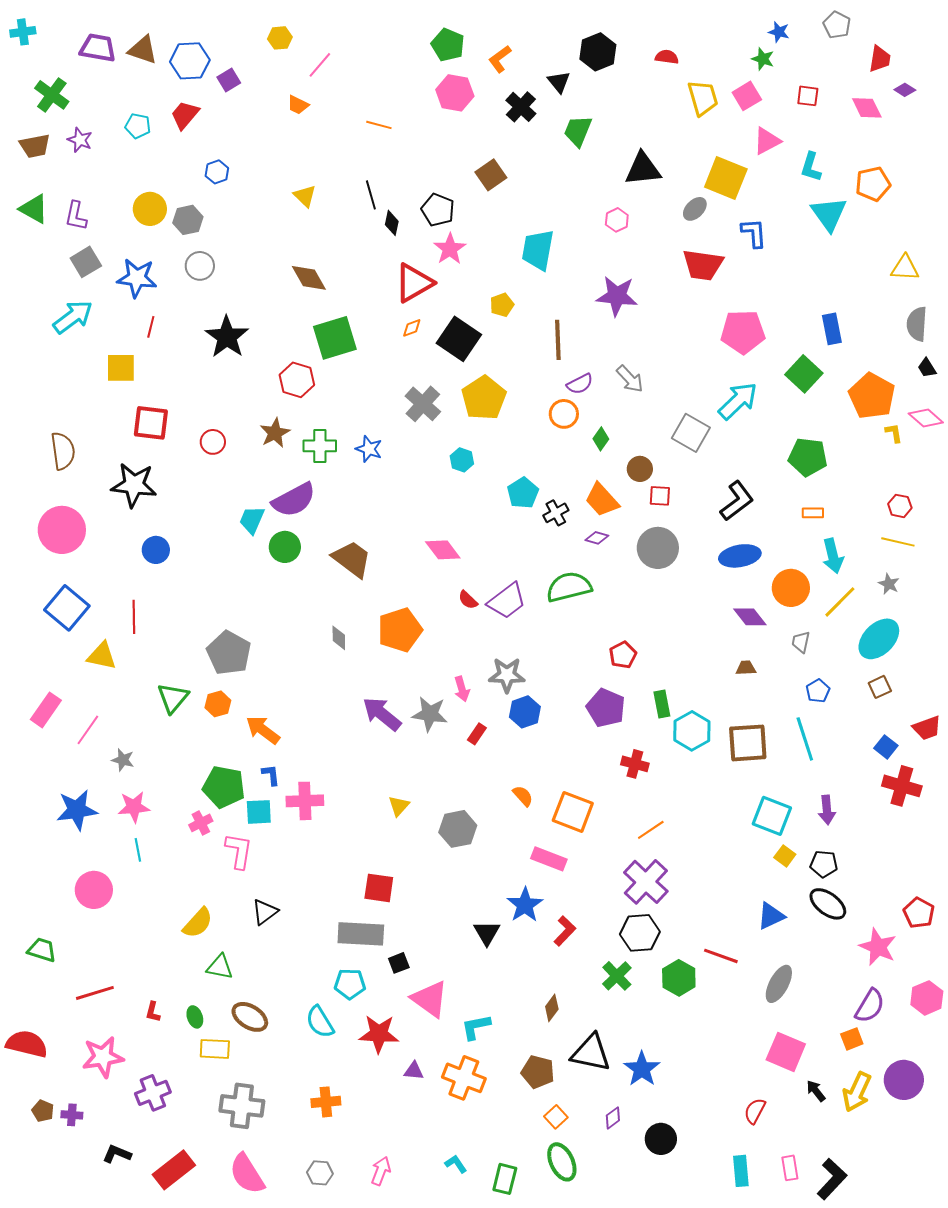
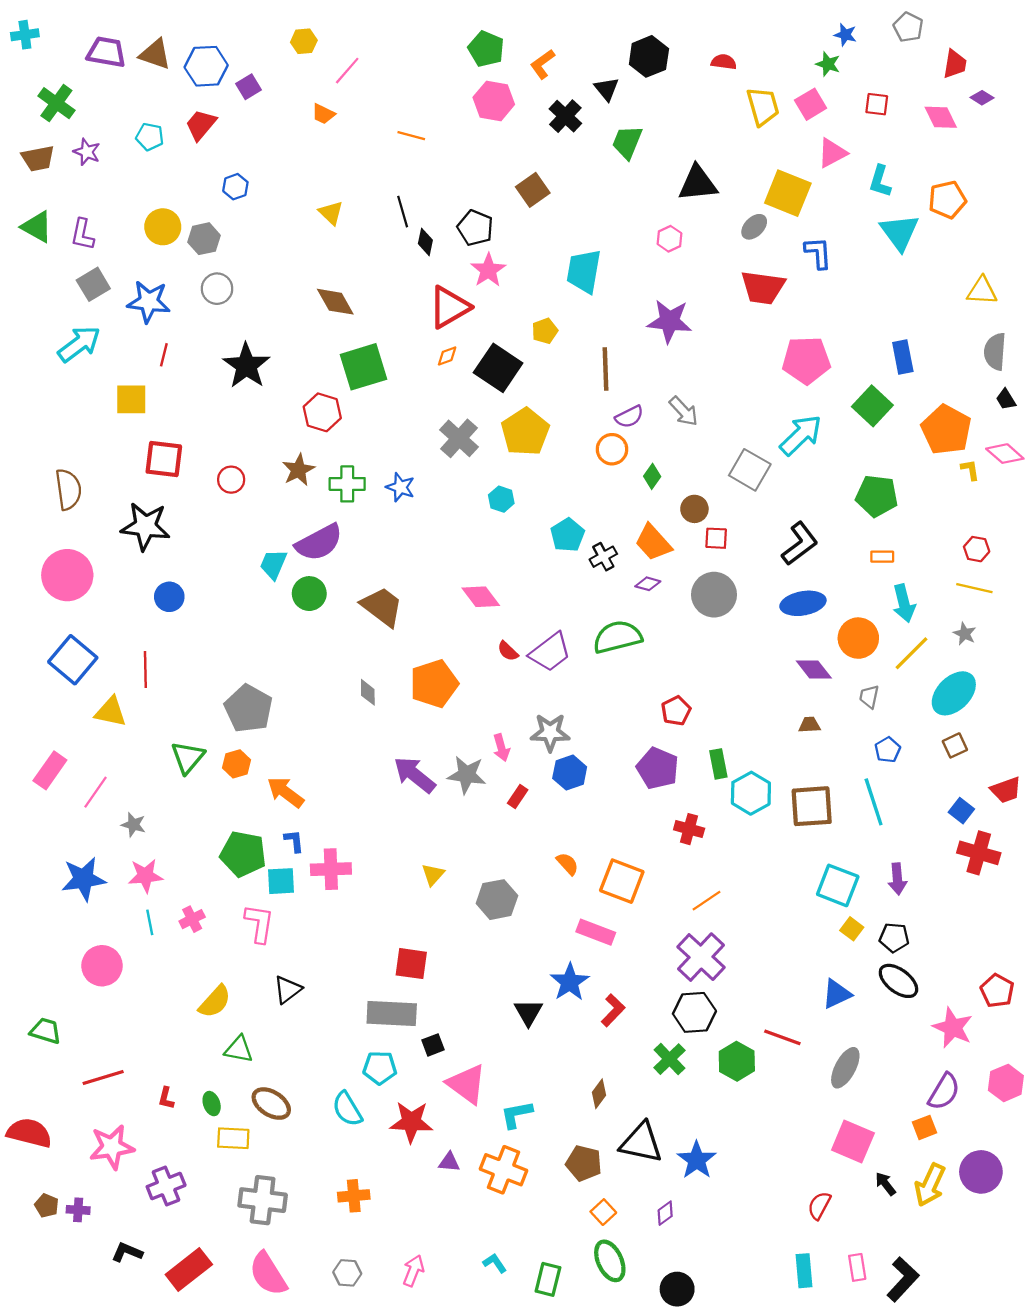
pink cross: (201, 823) -> (192, 919), moved
black circle: (661, 1139) -> (677, 1289), moved

